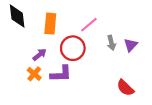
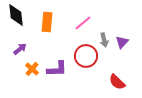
red circle: (73, 48) -> (86, 56), moved
purple arrow: (40, 55) -> (20, 49), moved

